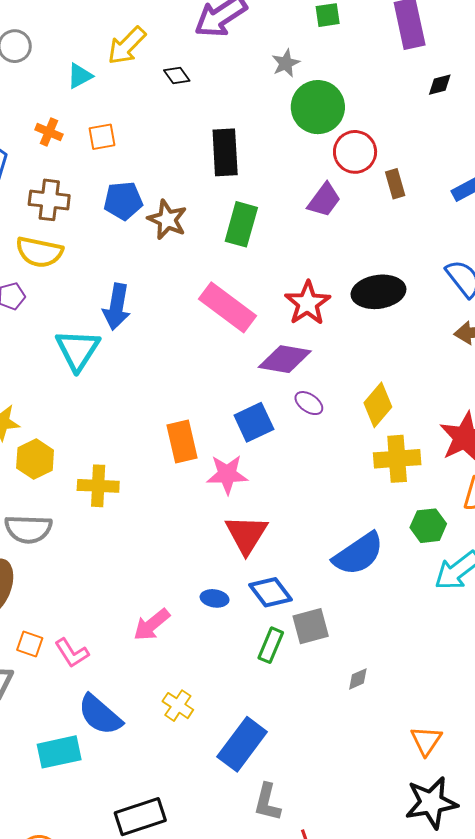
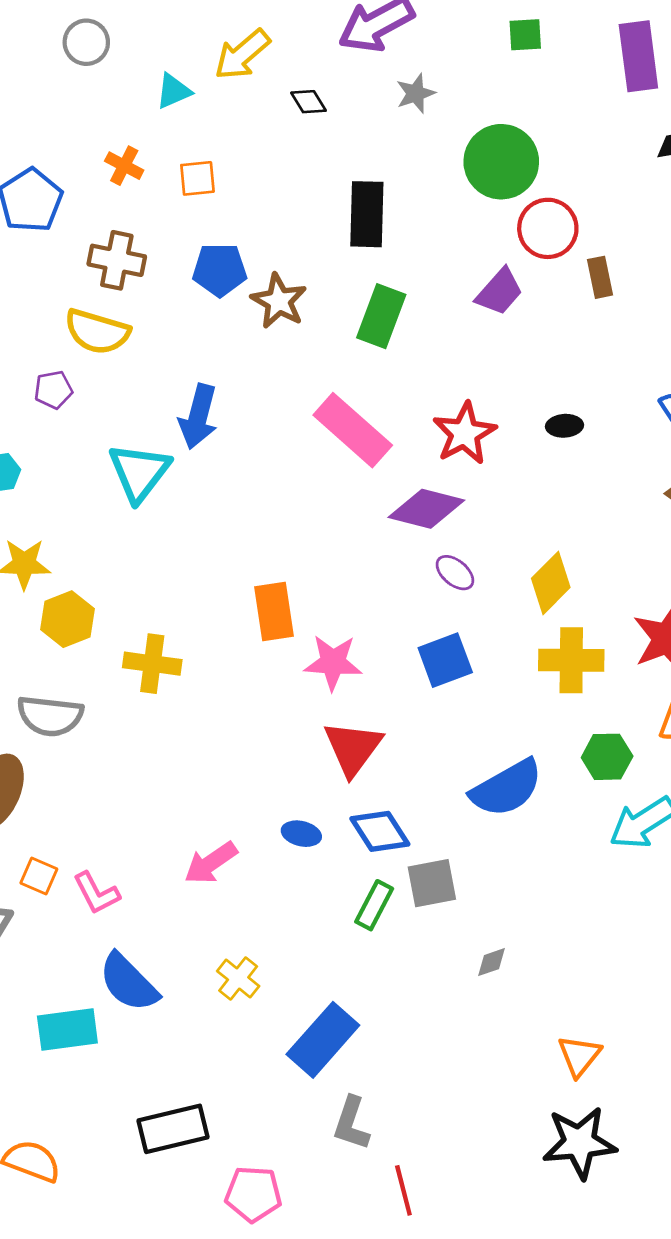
gray star: (286, 63) -> (416, 93), moved
black ellipse: (378, 292) -> (565, 426), size x0.5
blue square: (254, 422) -> (445, 660), moved

